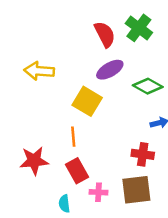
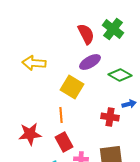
red cross: (143, 154) -> (110, 117), moved

